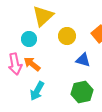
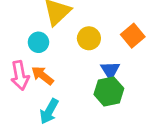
blue triangle: (83, 60) -> (110, 70), turned 42
green hexagon: (82, 92) -> (109, 91), moved

